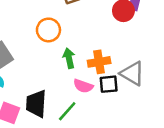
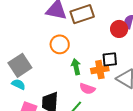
black square: (109, 84) -> (110, 59), moved

